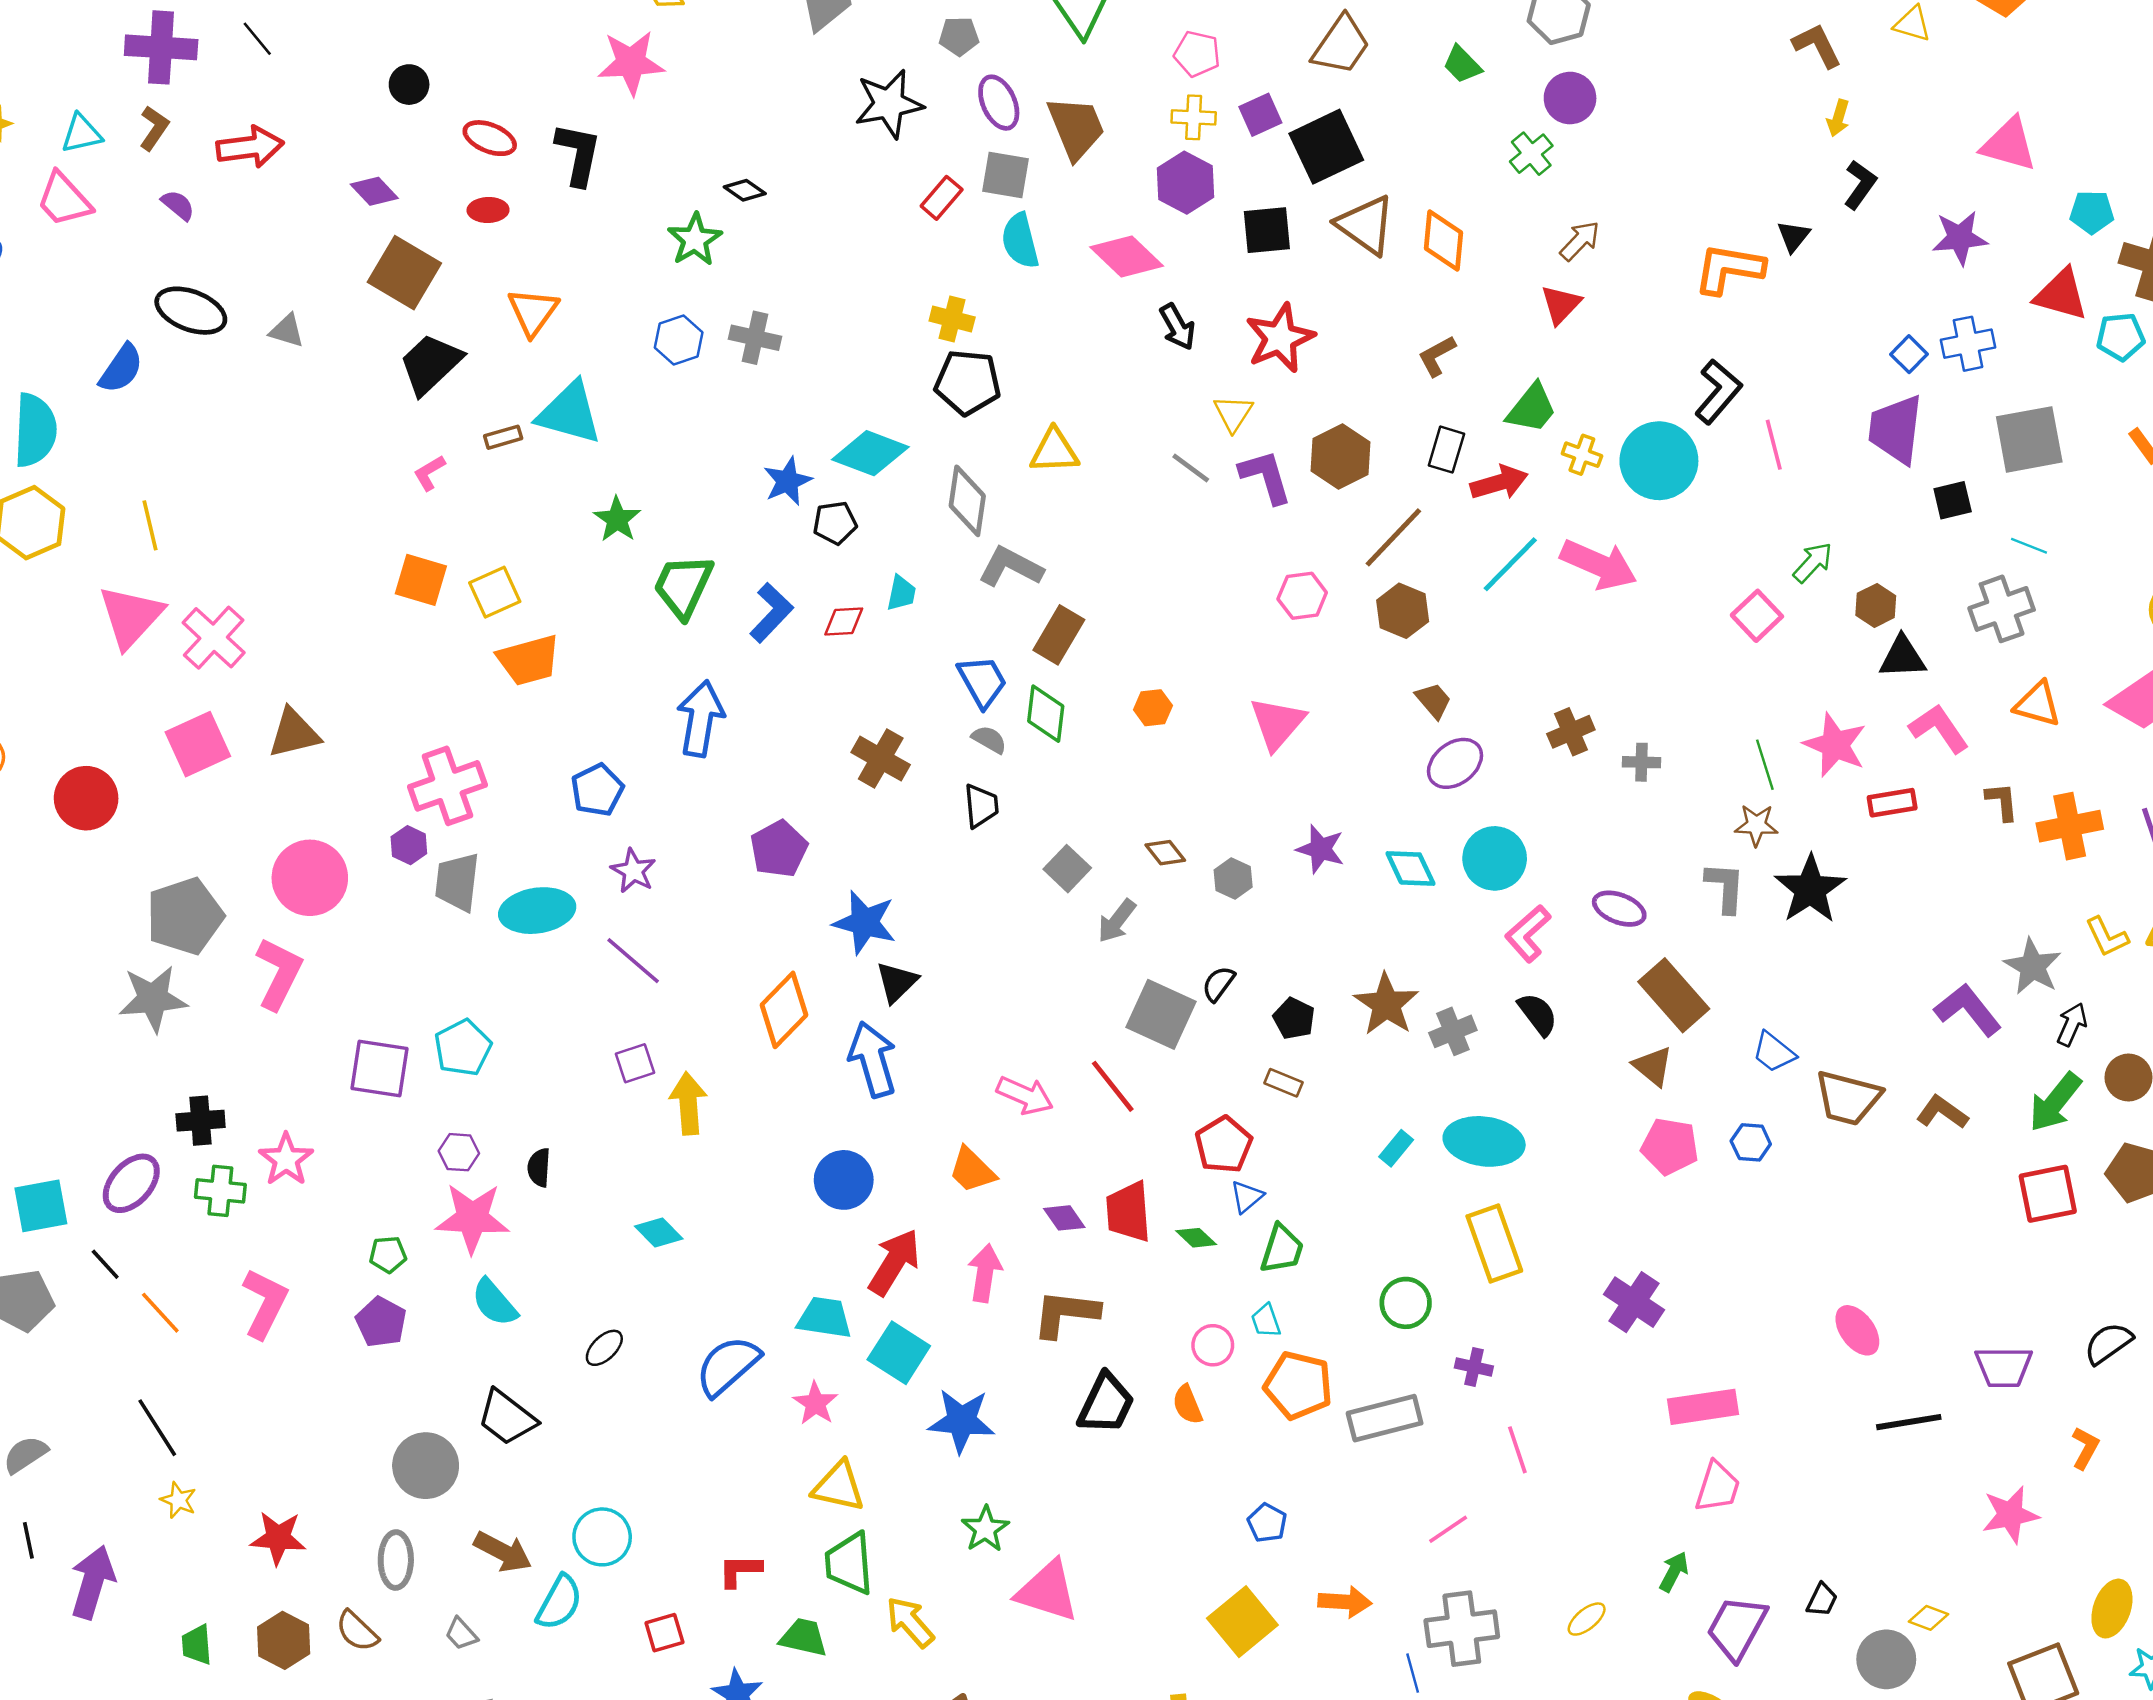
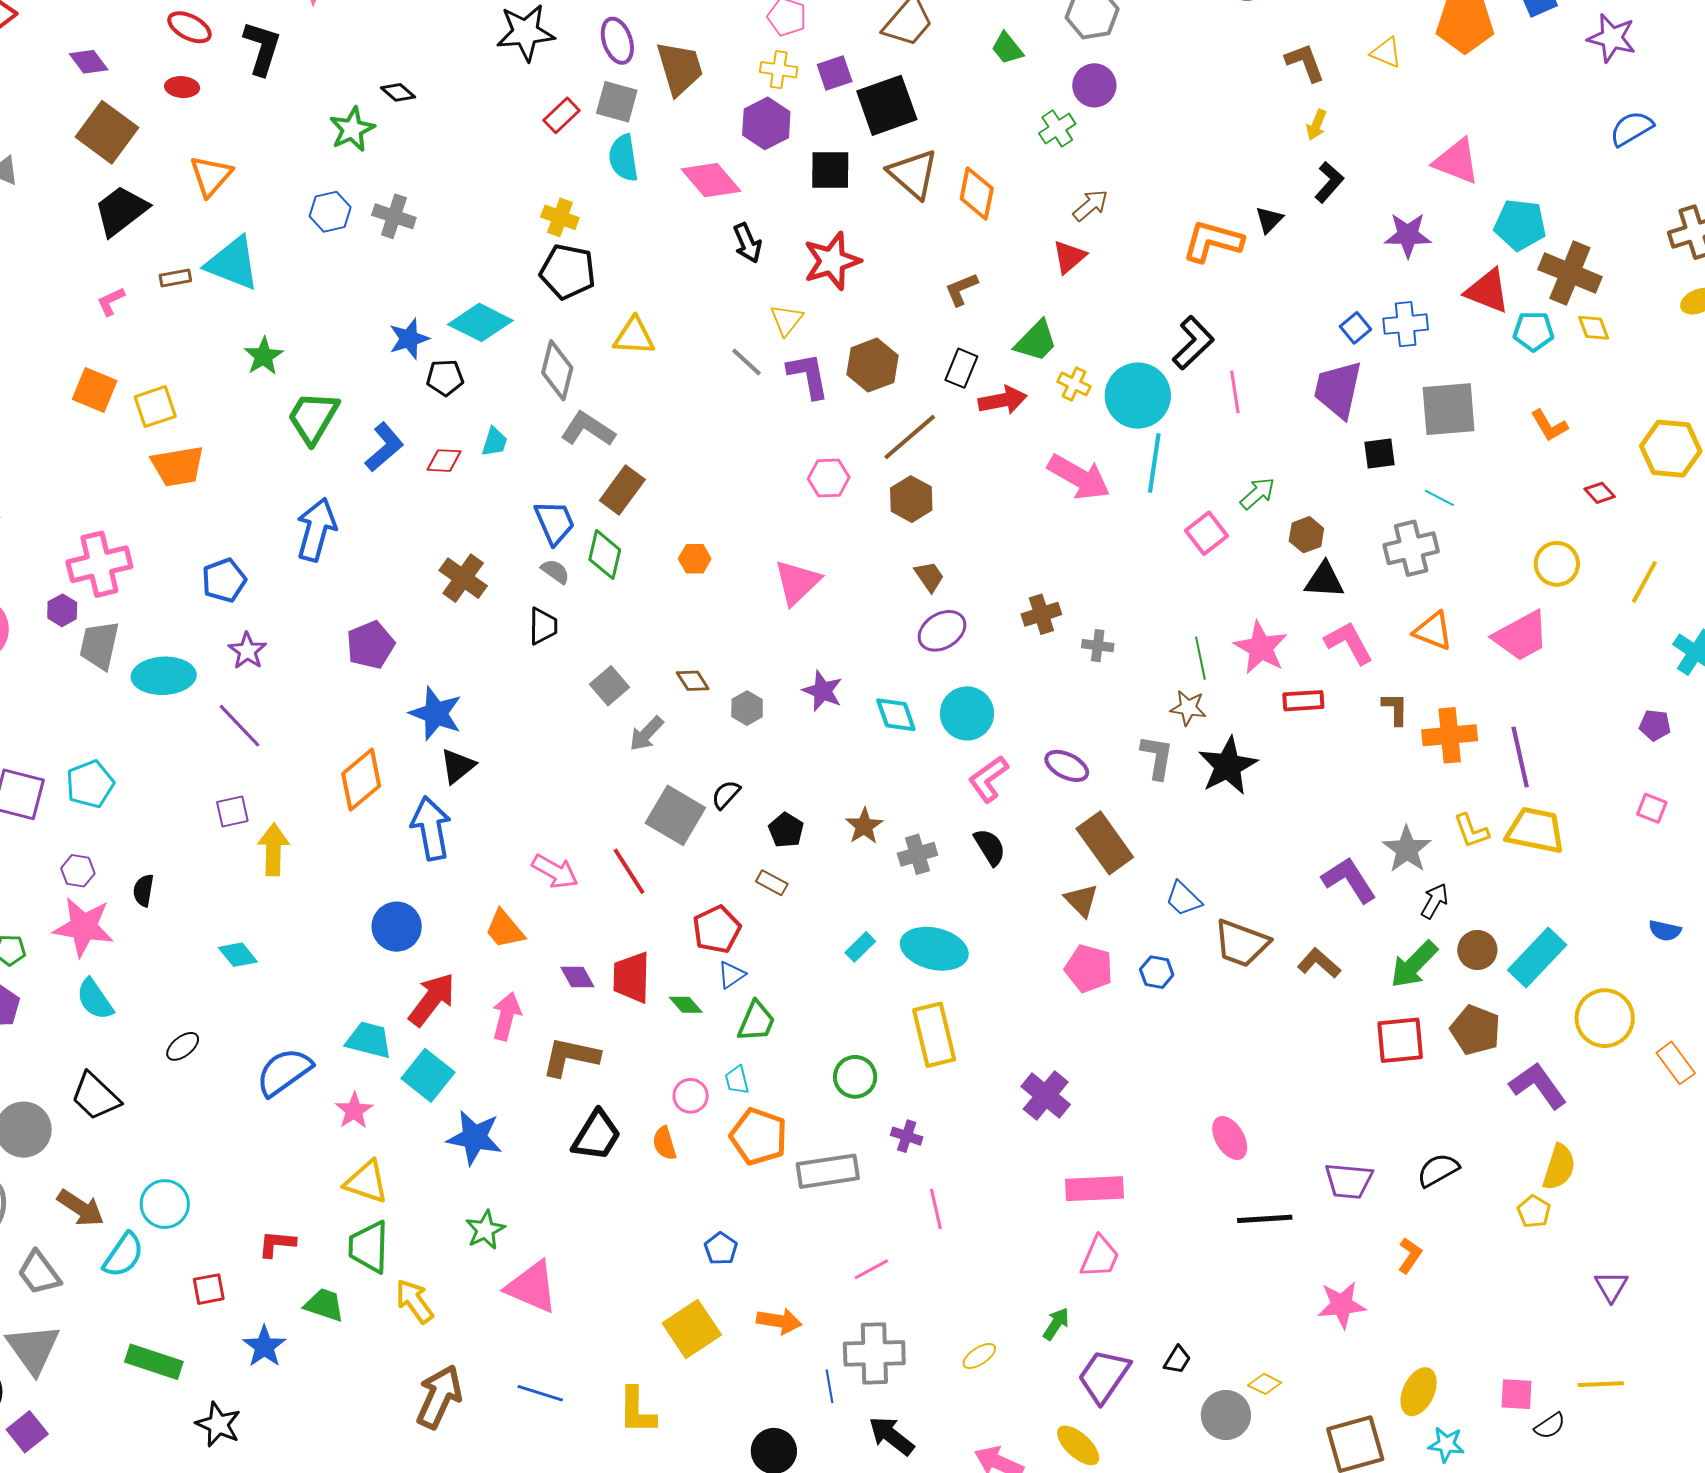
cyan pentagon: (2092, 212) -> (1520, 225), size x1.4
cyan line: (1510, 564) -> (1154, 463), moved, turned -42
brown star: (1386, 1004) -> (864, 826), size x0.7
gray trapezoid: (461, 1634) -> (39, 1273), size x1.6

